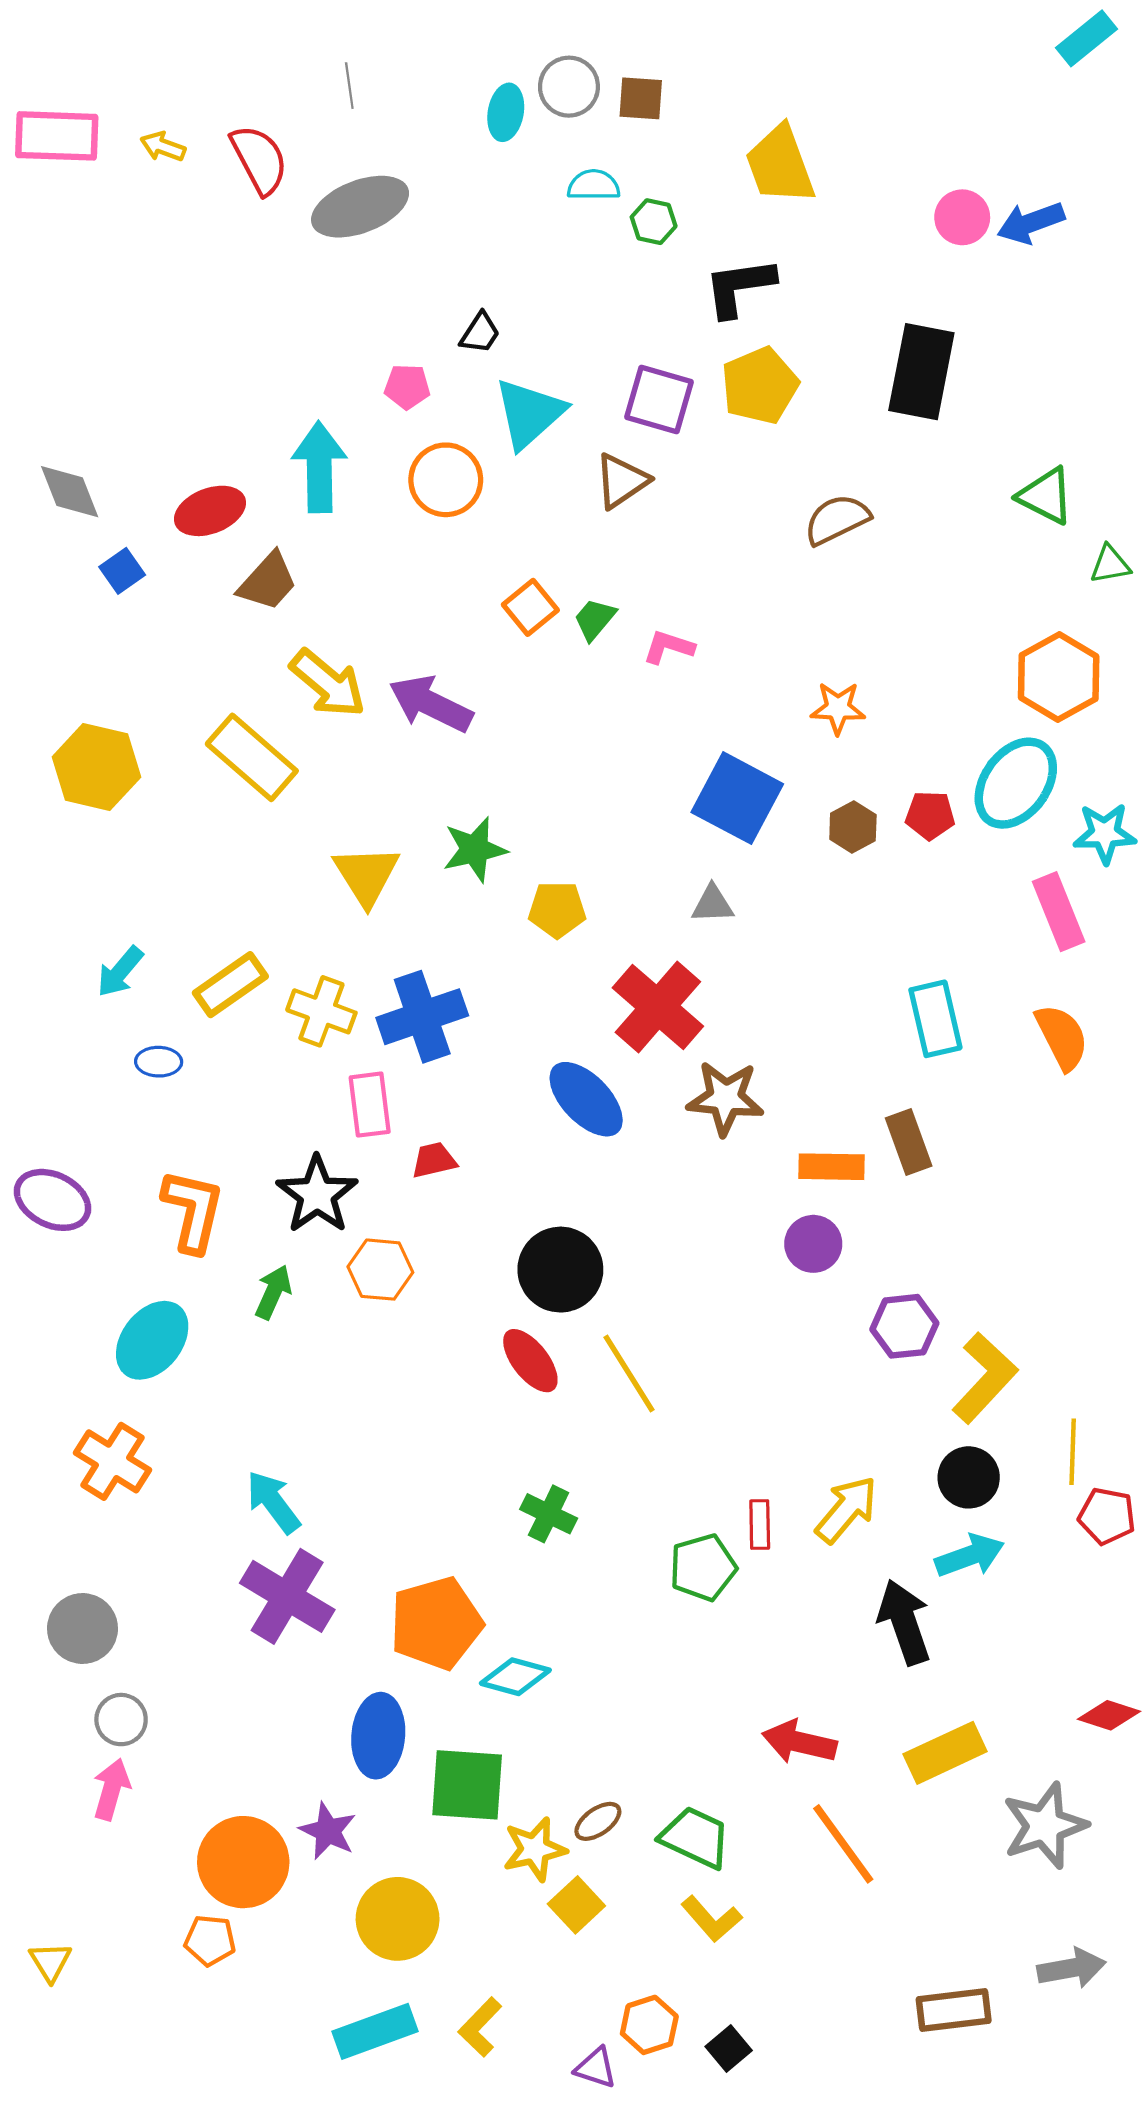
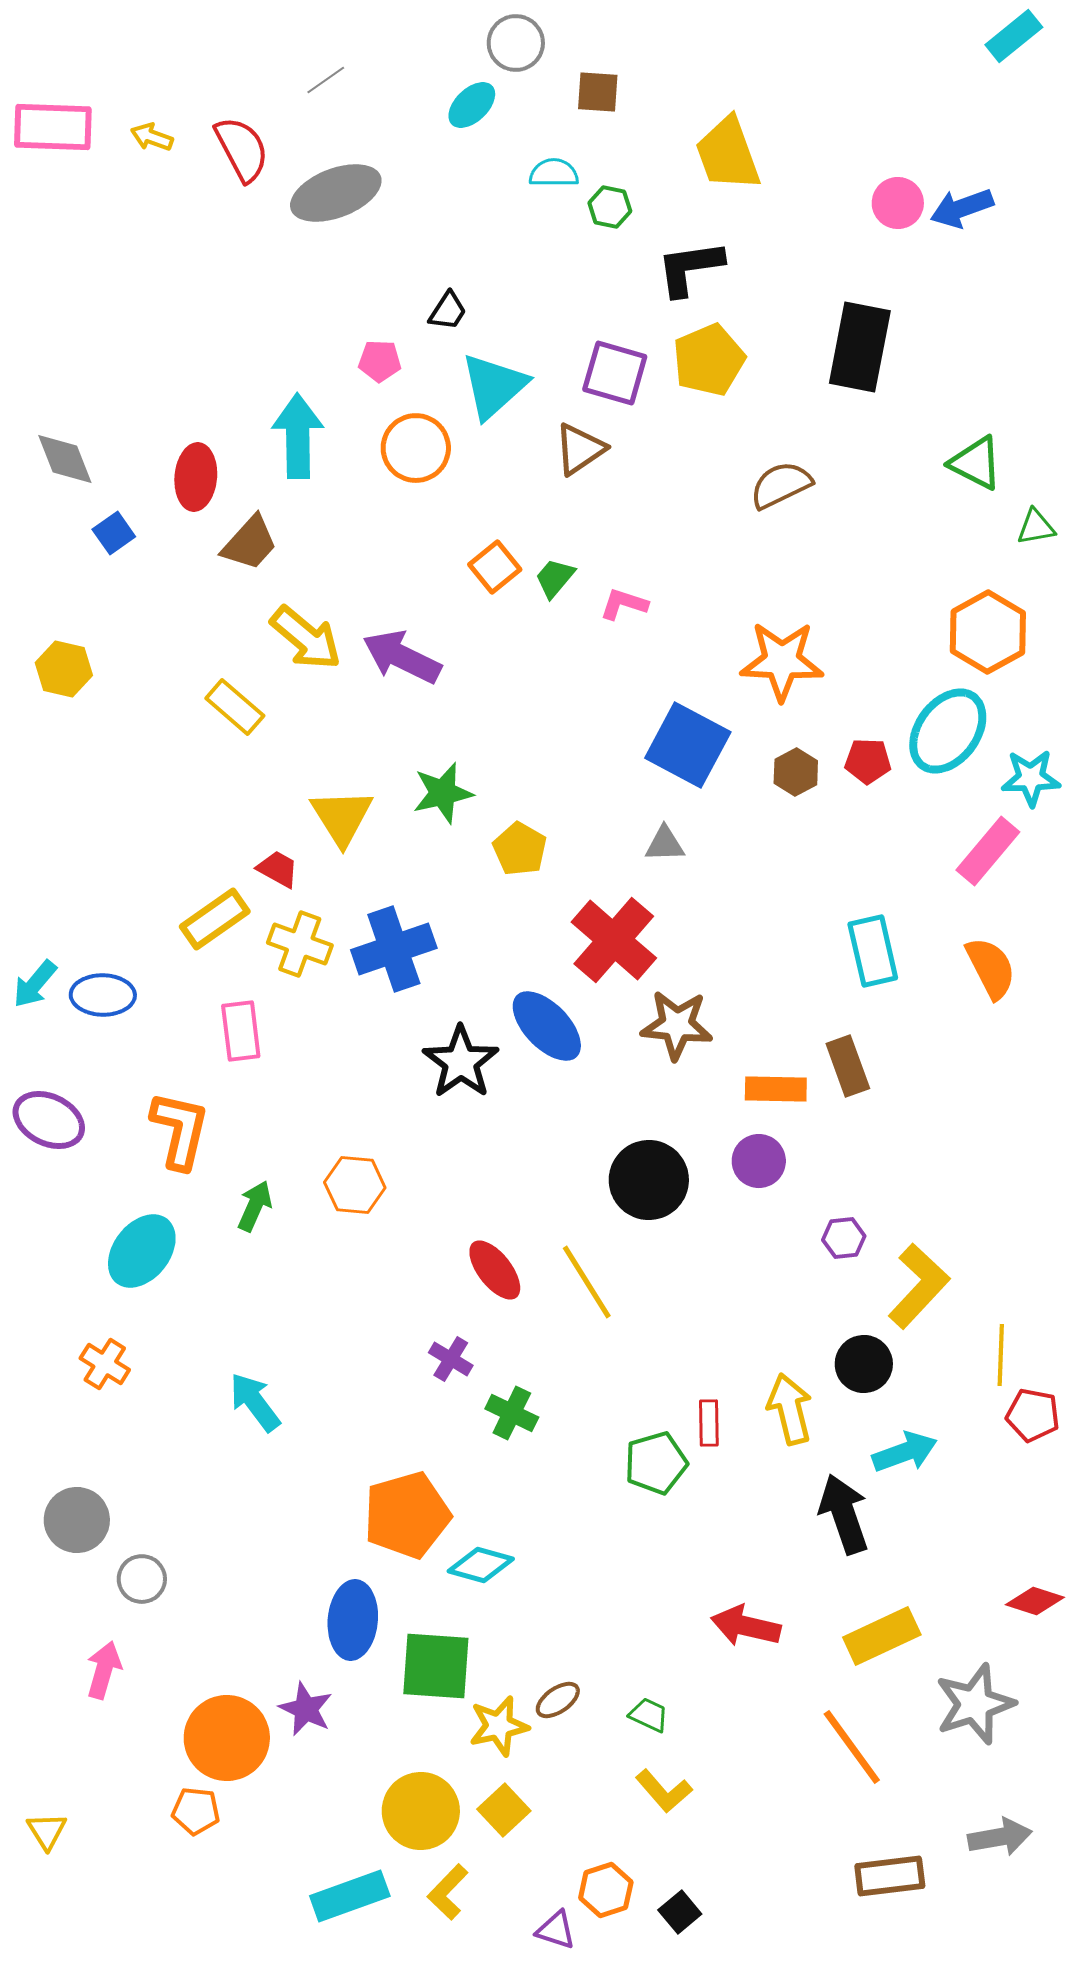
gray line: (349, 86) -> (326, 80), turned 63
gray circle: (569, 87) -> (516, 43), moved
cyan ellipse: (506, 112) -> (472, 105), turned 36
red ellipse: (210, 511) -> (196, 477), turned -64
orange star: (838, 708) -> (782, 661), size x1.6
yellow rectangle: (252, 757) -> (235, 707), size x0.7
yellow hexagon: (96, 767) -> (64, 669), moved, size x0.7
yellow pentagon: (557, 910) -> (520, 849), turned 30
pink rectangle: (1059, 912) -> (988, 851), turned 62
cyan arrow: (120, 972) -> (35, 984), moved
blue ellipse: (159, 1062) -> (103, 995), moved, size x1.5
pink rectangle: (370, 1105) -> (241, 1031), moved
red trapezoid: (434, 1160) -> (278, 869), moved, turned 42
black star: (317, 1195) -> (461, 1062), moved
black circle: (560, 1270) -> (649, 1180), moved
purple hexagon: (904, 1326) -> (844, 1238), size x0.7
orange cross: (113, 1461) -> (105, 1364), size x0.7
black circle: (969, 1477) -> (864, 1364), moved
yellow arrow: (846, 1510) -> (790, 1409), turned -54
purple cross: (287, 1596) -> (451, 1359), moved, size x0.5
gray circle: (121, 1720) -> (142, 1579), moved
green trapezoid: (695, 1837) -> (649, 1715), size x0.6
orange line: (843, 1844) -> (852, 1747), moved
yellow square: (576, 1905) -> (504, 1810), moved
yellow circle: (398, 1919) -> (421, 1811), moved

